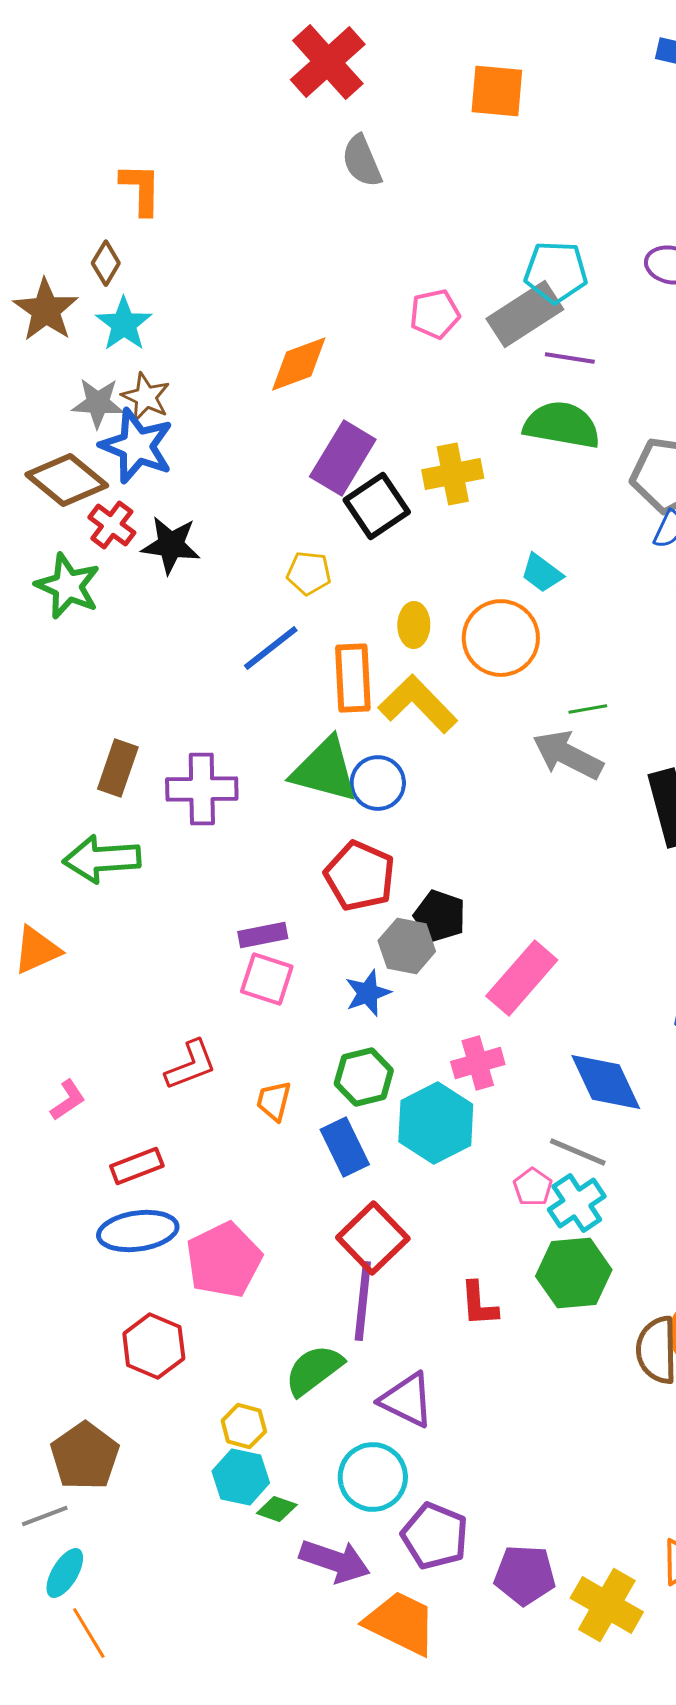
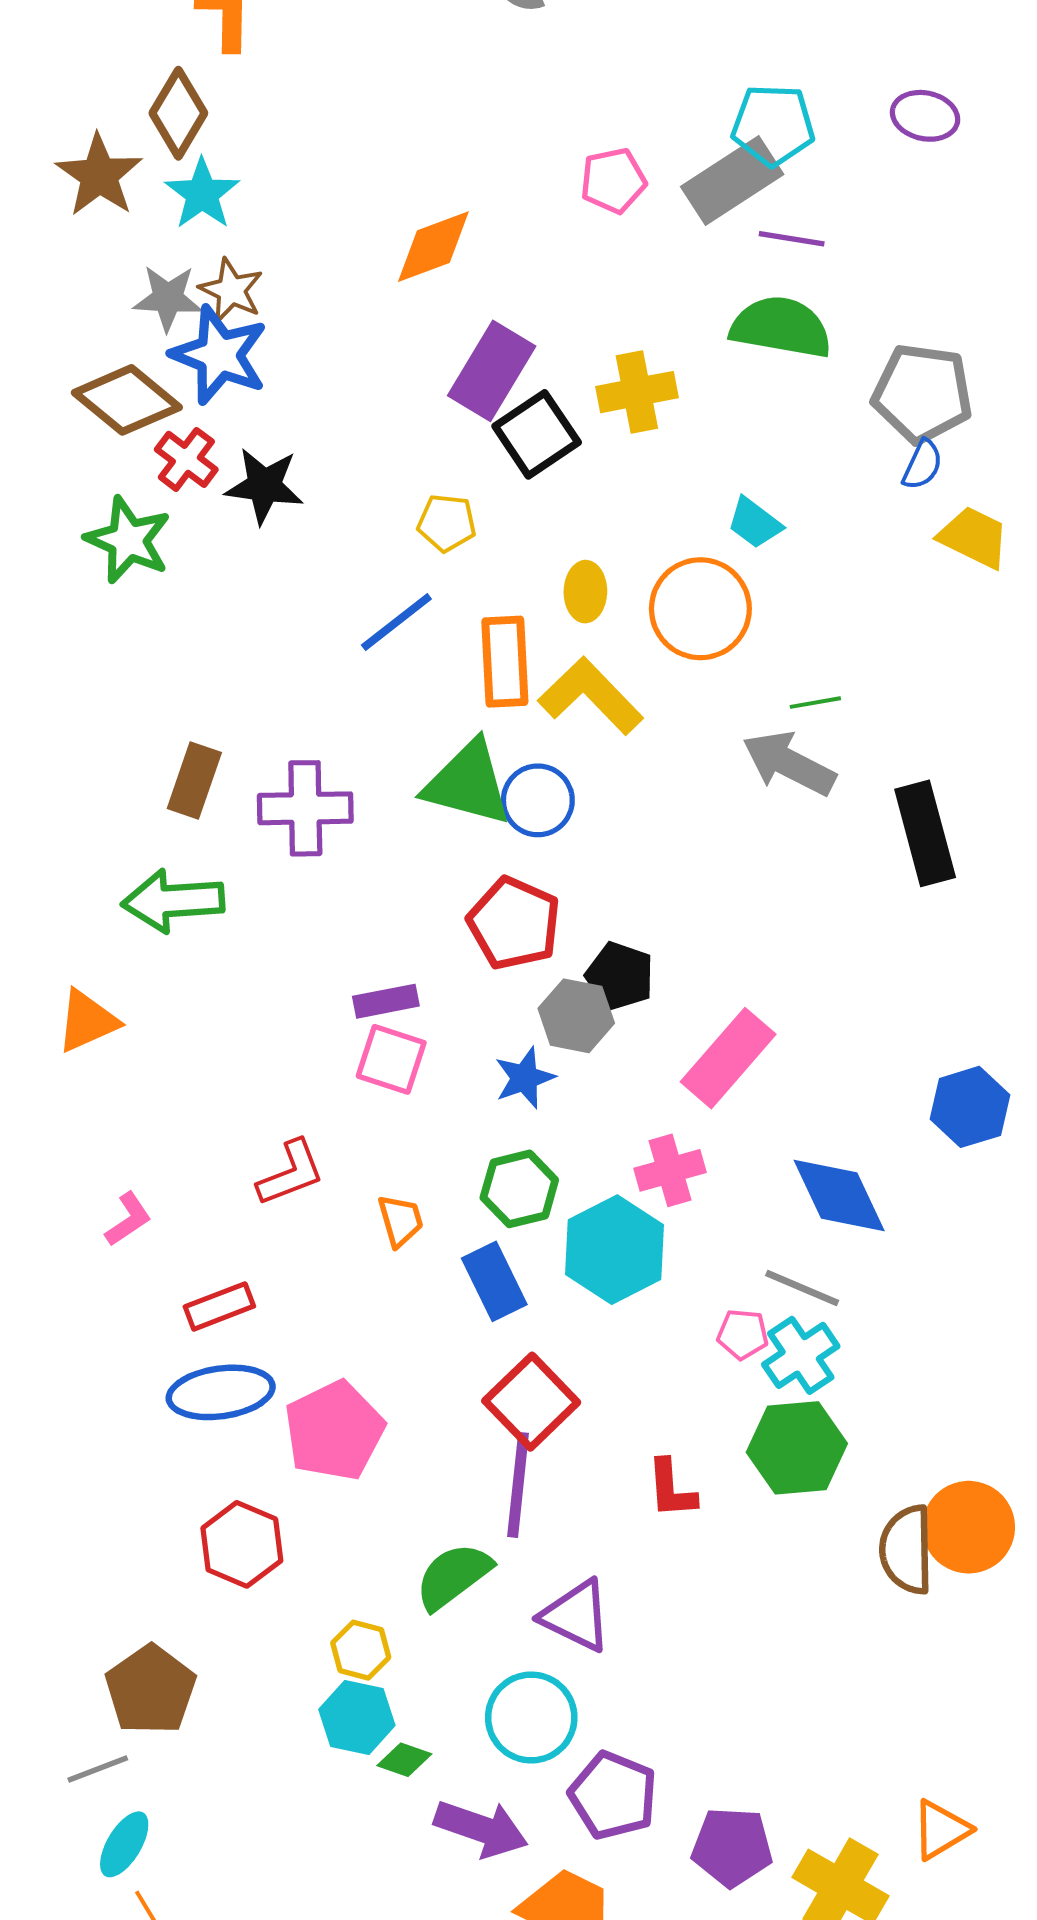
brown diamond: (106, 263) -> (178, 113), size x1.5
orange trapezoid: (274, 1101) -> (400, 1221), turned 150
pink pentagon: (533, 1187) -> (743, 1334), turned -30

